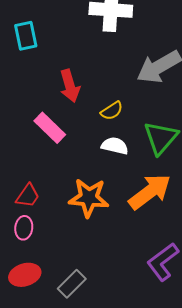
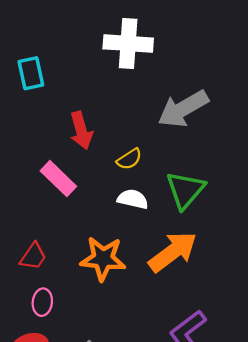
pink ellipse: (24, 228) -> (42, 302), moved

